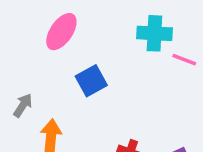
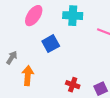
cyan cross: (154, 33) -> (73, 16), moved

